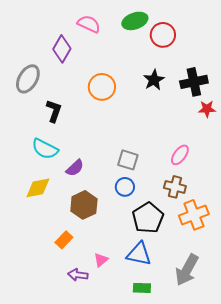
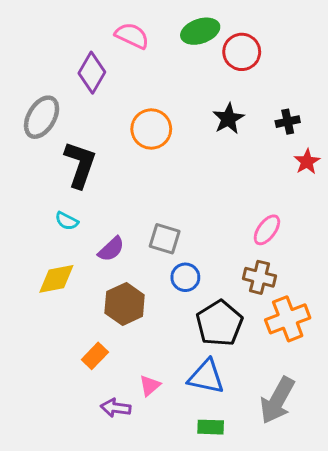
black cross: (194, 82) -> (288, 122), size x0.6
red star: (207, 109) -> (307, 162), turned -30
black L-shape: (54, 111) -> (80, 165), size x1.4
cyan semicircle: (45, 149) -> (67, 221), size x0.6
gray square: (128, 160) -> (165, 239), moved

